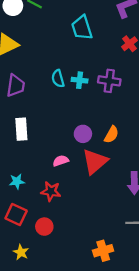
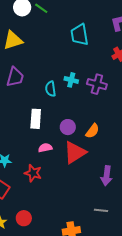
cyan semicircle: (58, 79) -> (51, 89), moved
white rectangle: (21, 129) -> (36, 119), moved
red circle: (44, 227) -> (24, 218), moved

